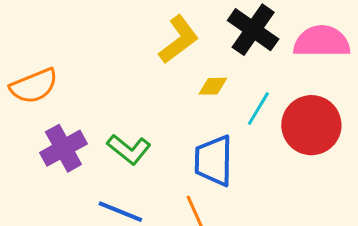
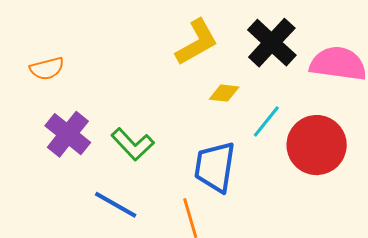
orange semicircle: (34, 86) -> (47, 69), size x0.7
purple cross: (63, 148) -> (68, 134), turned -30

